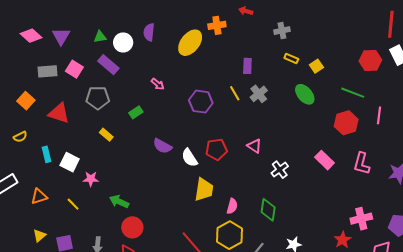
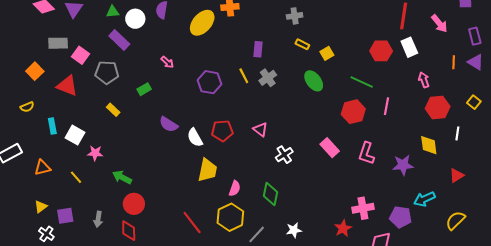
pink square: (74, 69) -> (81, 55), moved

